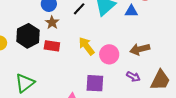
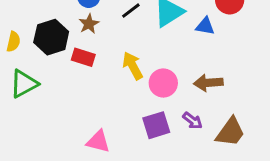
green triangle: (25, 83) -> (24, 84), moved
purple square: (95, 83) -> (156, 125), moved, turned -30

